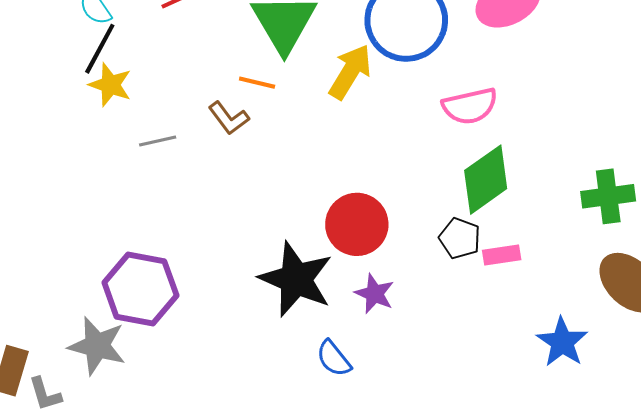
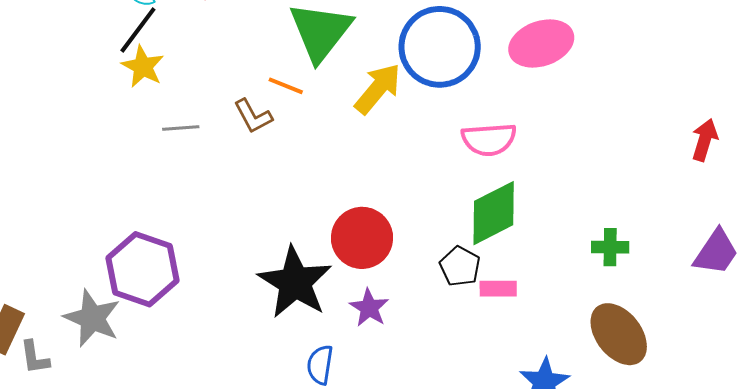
green cross: (608, 196) -> (610, 247), size x0.7
blue semicircle: (334, 358) -> (320, 365), turned 39

